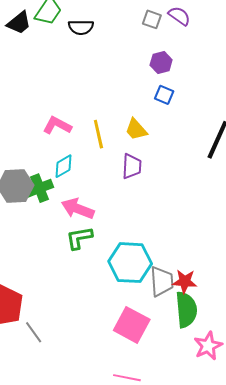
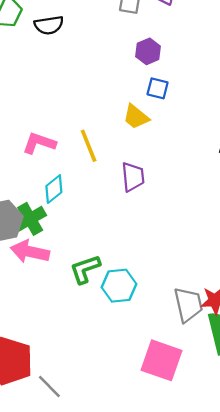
yellow trapezoid: (136, 130) -> (136, 117), moved
pink arrow: (78, 209) -> (30, 252), moved
cyan hexagon: (130, 263) -> (119, 286), moved, size x0.7

